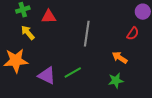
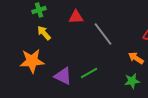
red triangle: (49, 17) -> (76, 17), moved
gray line: (87, 34) -> (103, 34), turned -45

